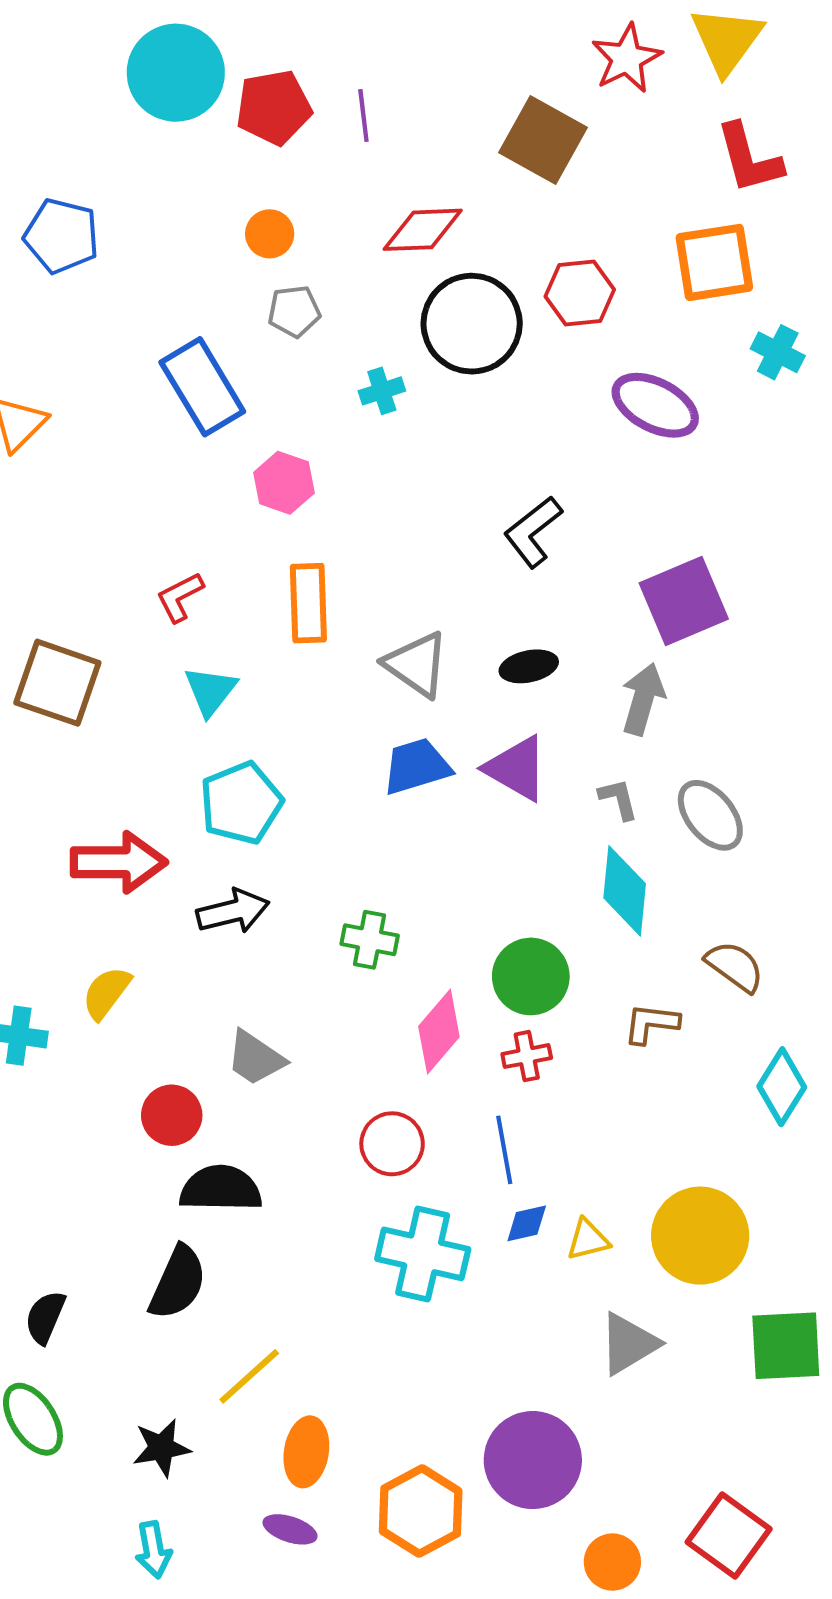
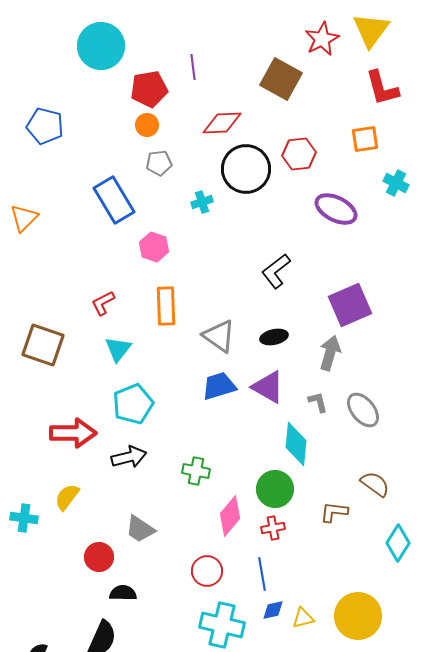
red pentagon: (274, 107) -> (149, 89), moved
orange square: (714, 262) -> (365, 139), size x0.7
cyan diamond: (625, 891) -> (296, 444), moved
black semicircle: (221, 1189) -> (123, 593), size x0.7

